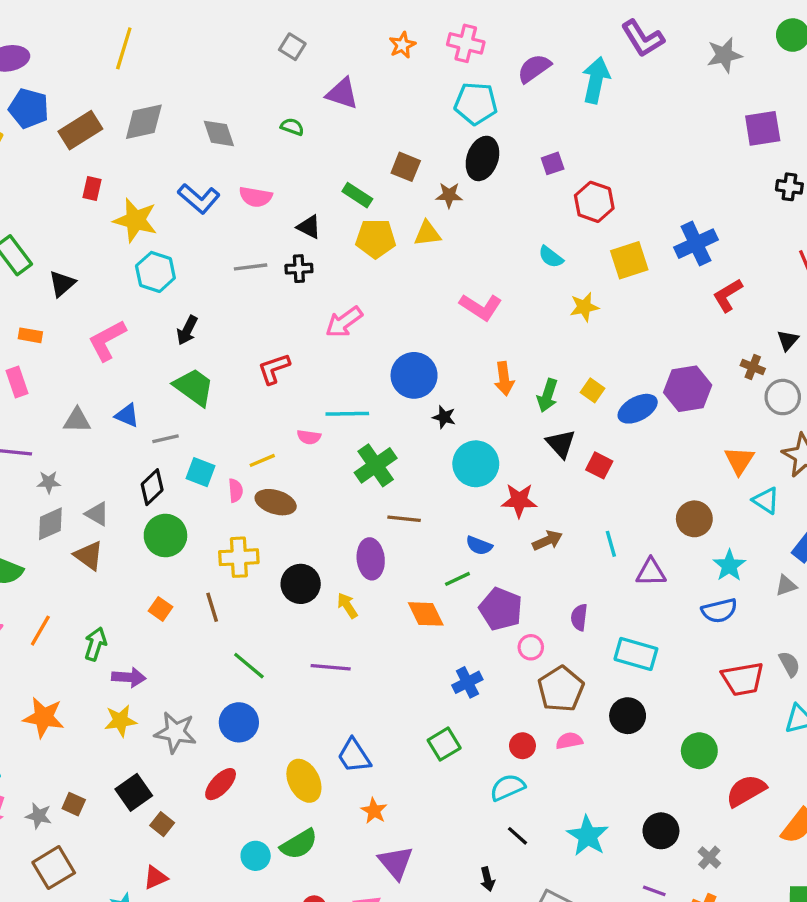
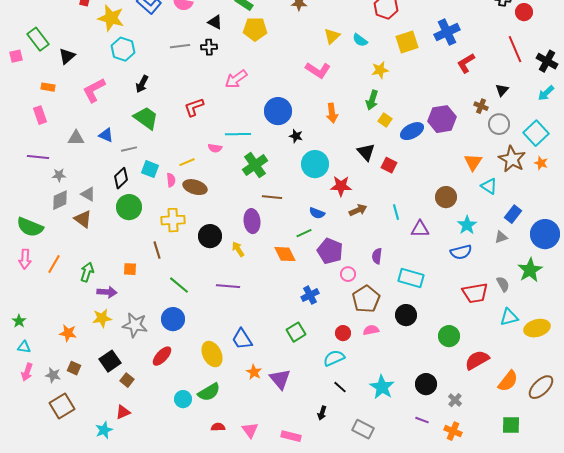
yellow triangle: (427, 234) -> (332, 36), moved, turned -36
green arrow: (548, 395) -> (372, 100), moved
orange square: (160, 609) -> (130, 269), moved, turned -32
orange star: (44, 717) -> (68, 333), moved, size x0.7
purple triangle: (396, 863) -> (280, 379), moved
black arrow: (487, 879) -> (322, 413), turned 32

